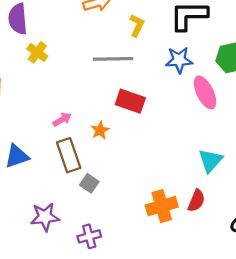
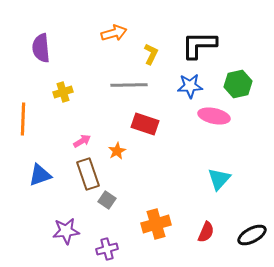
yellow cross: (37, 52) -> (63, 92), moved, turned 36
pink ellipse: (205, 92) -> (214, 116), turned -52
red semicircle: (196, 201) -> (206, 232), moved
orange cross: (162, 206) -> (156, 224), moved

